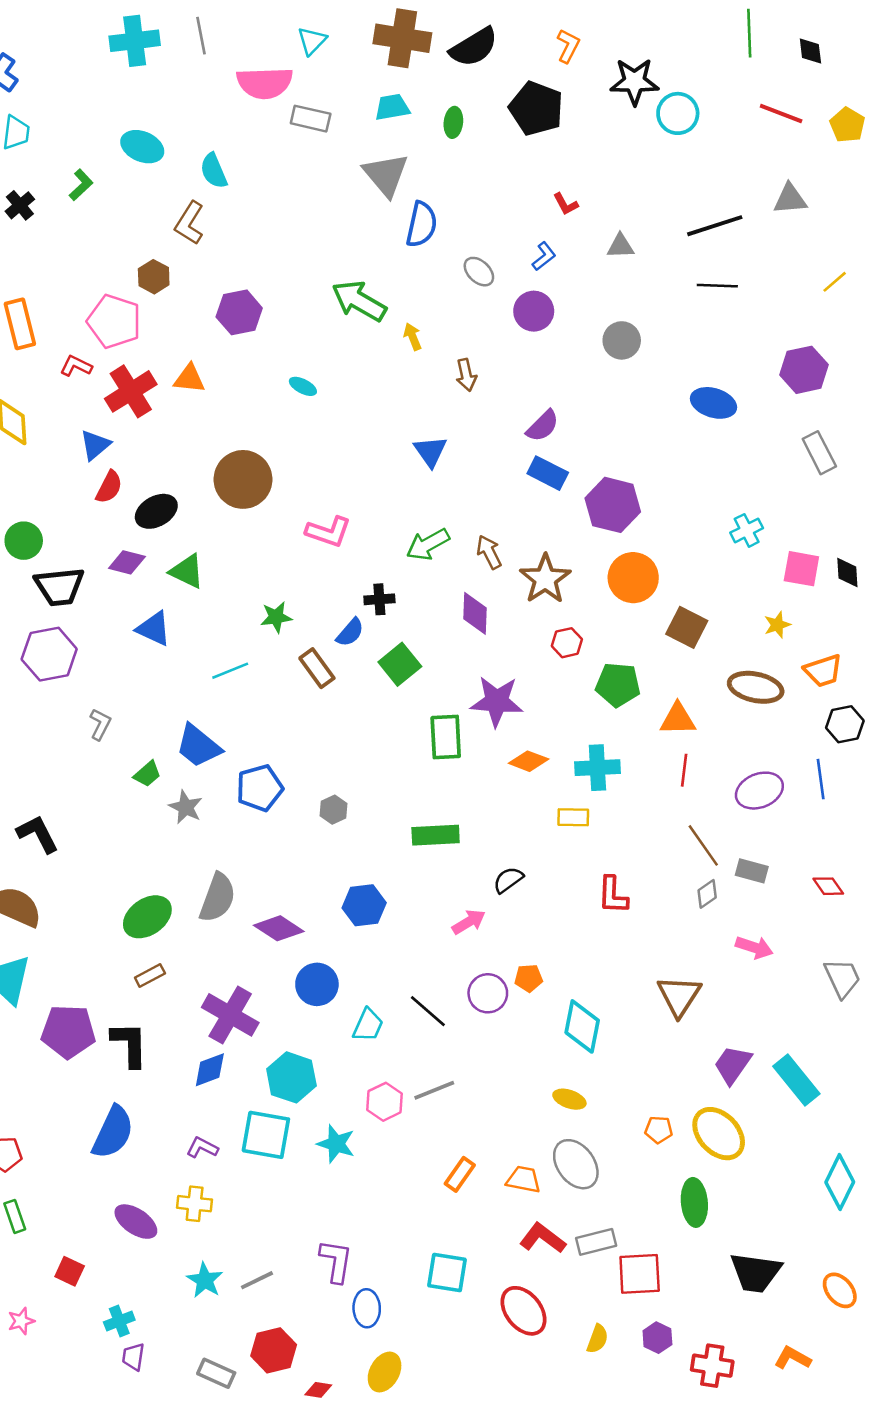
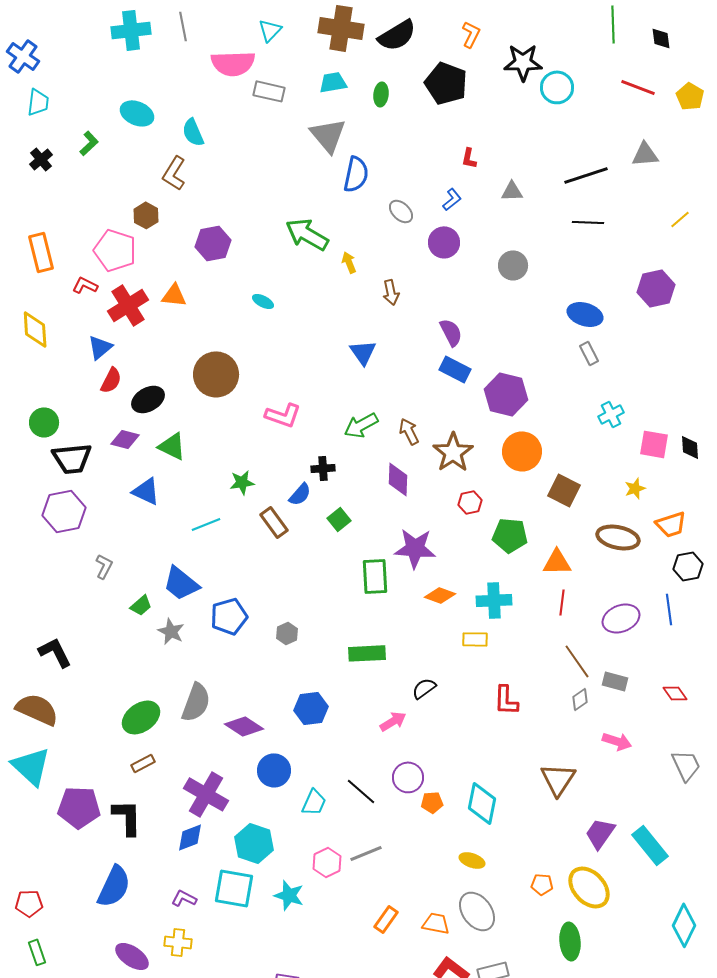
red L-shape: (566, 204) -> (469, 158), turned 40
purple semicircle: (543, 426) -> (451, 332), turned -72
gray rectangle: (819, 453) -> (589, 353), moved, size x0.7
green square: (400, 664) -> (339, 519), size x0.7
orange pentagon: (529, 978) -> (432, 802), moved

